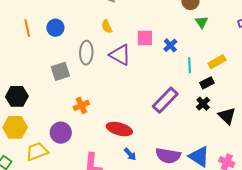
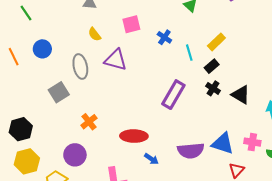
pink square: (145, 38) -> (131, 24), moved

